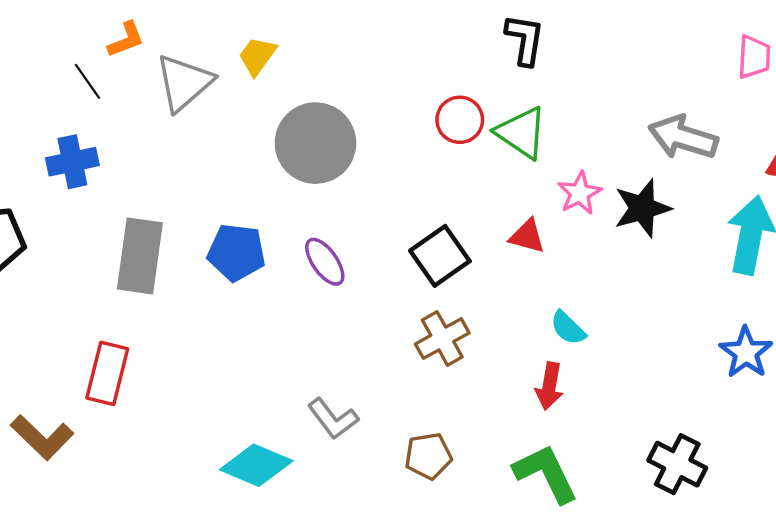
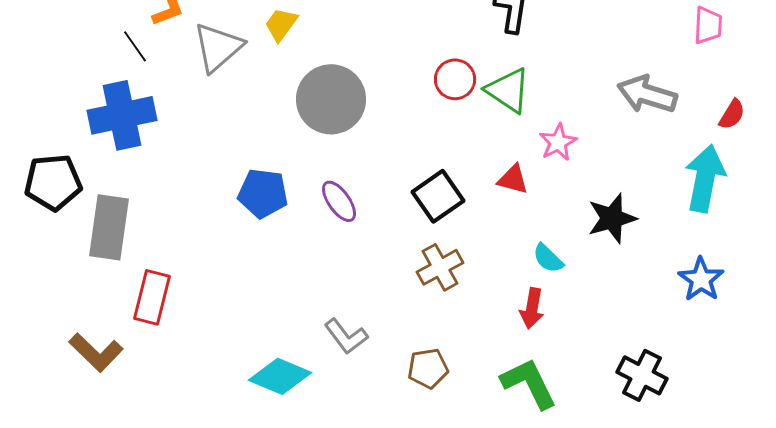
blue cross: (72, 162) -> (122, 115), size x1.5
black star: (642, 208) -> (612, 218), moved
gray rectangle: (140, 256) -> (109, 227), moved

